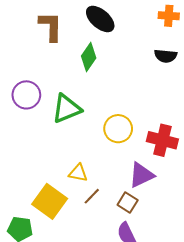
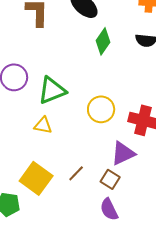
green diamond: (89, 57) -> (103, 41), moved
yellow triangle: (78, 173) -> (43, 125), moved

